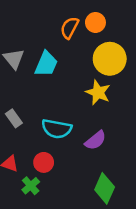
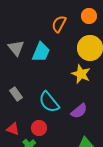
orange circle: (95, 22) -> (89, 16), moved
cyan semicircle: (57, 129) -> (49, 102), turned 40

